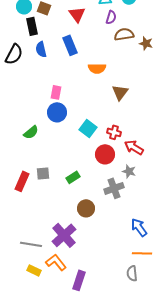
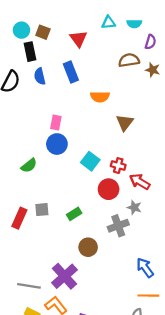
purple semicircle: (111, 17) -> (150, 42), moved

